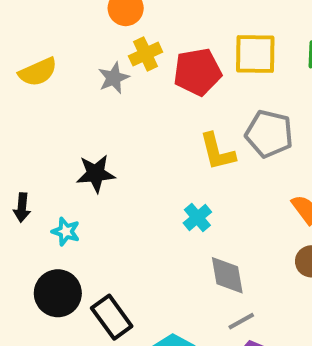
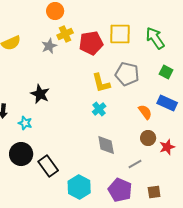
black star: (96, 174) -> (40, 94), turned 30
cyan cross: (197, 218) -> (99, 109), moved
gray line: (241, 321) -> (135, 164), moved

